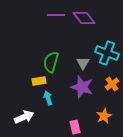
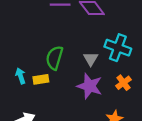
cyan arrow: (48, 98) -> (21, 76), moved

